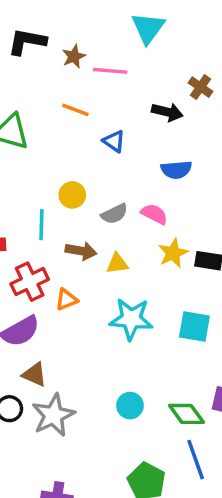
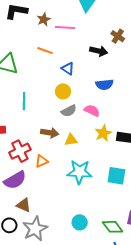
yellow circle: (72, 195) -> (63, 91), moved
cyan line: (41, 225) -> (24, 101), moved

